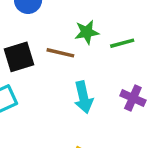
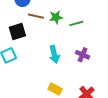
brown line: (60, 53) -> (36, 16), moved

